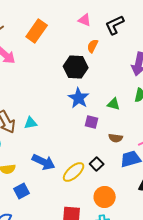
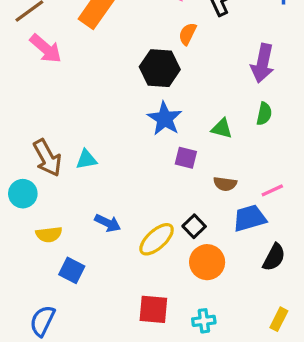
blue arrow: (44, 162) -> (108, 223), size x0.7
blue square: (22, 191) -> (72, 270), turned -35
orange circle: (105, 197) -> (207, 262), moved

